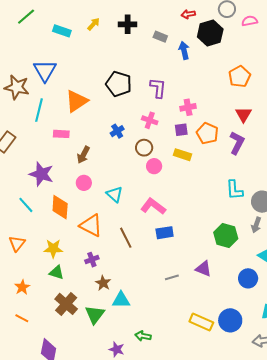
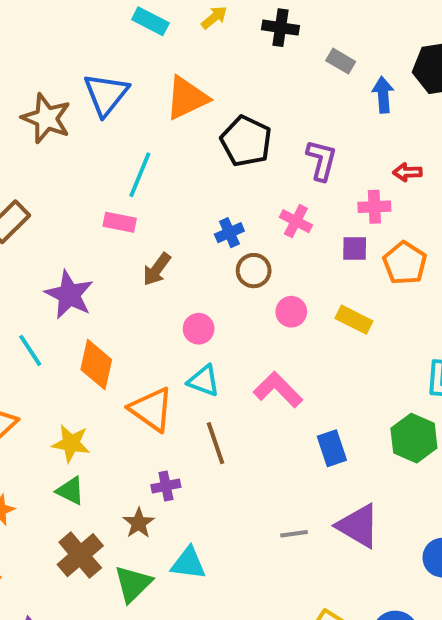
red arrow: (188, 14) -> (407, 172), moved
orange triangle: (77, 101) -> (187, 98), moved
cyan line: (39, 110) -> (140, 175), moved
brown circle: (144, 148) -> (254, 271), moved
yellow rectangle: (183, 155) -> (354, 320), moved
pink circle: (84, 183) -> (199, 329), moved
cyan triangle: (114, 194) -> (204, 381), moved, turned -30
blue rectangle: (165, 233) -> (332, 448), moved, turned 72
green hexagon: (226, 236) -> (414, 438), moved
purple cross: (92, 260) -> (166, 486), moved
purple triangle: (203, 269) -> (358, 526), size x1.4
brown star: (103, 283) -> (139, 523), moved

